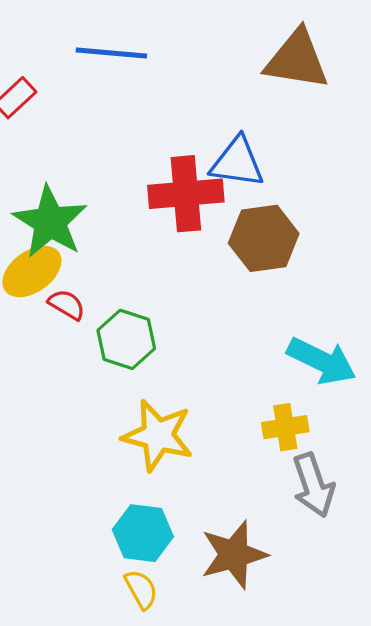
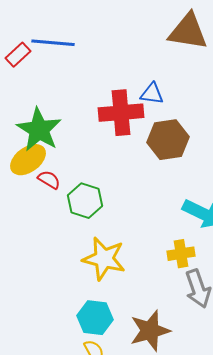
blue line: (111, 53) -> (53, 43), moved
blue triangle: (237, 162) -> (152, 94), size x0.7

